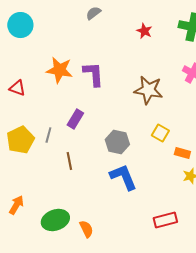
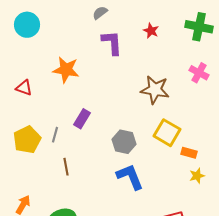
purple L-shape: (93, 74) -> (112, 43), moved
yellow square: (160, 133) -> (167, 133), size x1.5
brown line: (69, 161) -> (66, 167), moved

